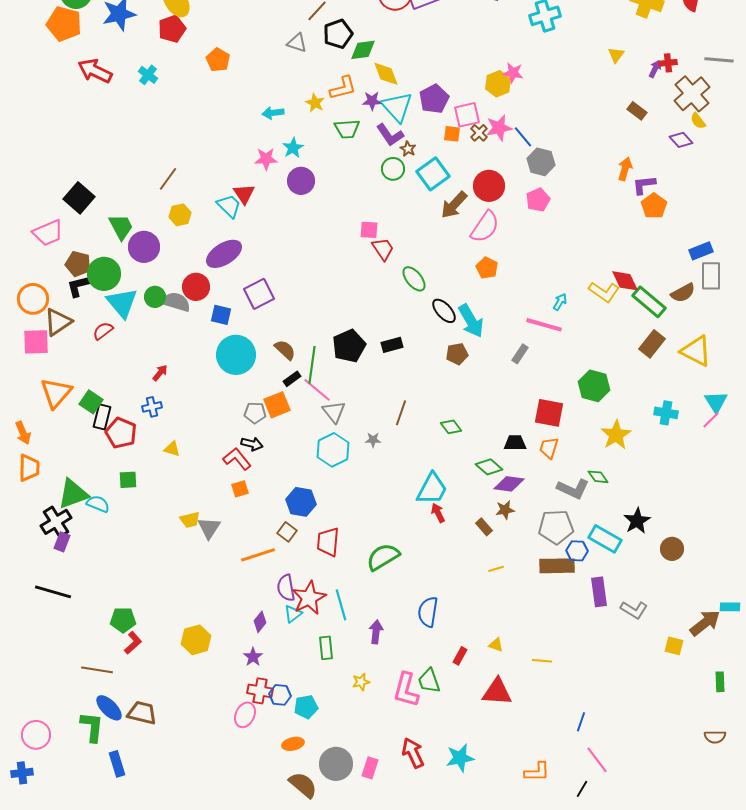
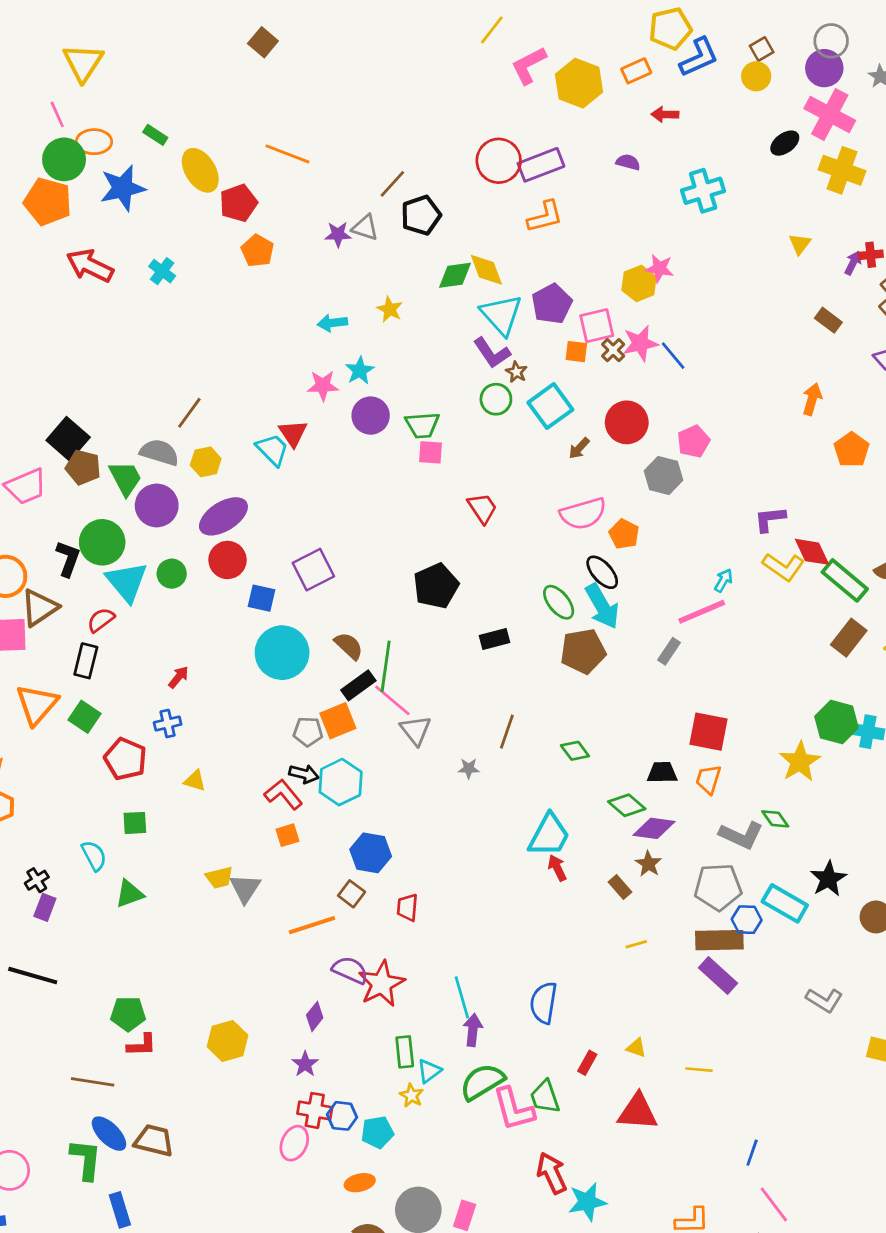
red pentagon: (172, 29) -> (238, 203), moved
green diamond: (363, 50) -> (455, 275), moved
orange L-shape: (343, 88) -> (545, 217), moved
purple star: (372, 101) -> (338, 234), moved
green trapezoid: (347, 129) -> (422, 425), moved
gray hexagon: (541, 162) -> (664, 476), moved
purple L-shape: (644, 185) -> (770, 519), moved
brown arrow: (454, 205) -> (579, 448), size x0.6
pink semicircle: (485, 227) -> (583, 514), moved, turned 40
pink square: (369, 230) -> (431, 452), moved
purple ellipse: (224, 254) -> (223, 516), moved
brown pentagon: (78, 264) -> (83, 467), moved
green ellipse: (414, 279) -> (559, 602), moved
black L-shape: (79, 286) -> (68, 559), turned 124
gray semicircle: (176, 302) -> (159, 452), moved
black ellipse: (444, 311) -> (602, 572), moved
pink line: (544, 325) -> (702, 612), turned -39
black pentagon: (349, 346) -> (436, 586), moved
brown pentagon: (457, 354) -> (583, 651), size x1.5
black rectangle: (292, 379) -> (358, 685), size x1.4
green hexagon: (594, 386) -> (837, 722), moved
black rectangle: (102, 417) -> (86, 661), moved
cyan hexagon: (333, 450) -> (341, 782), moved
green triangle: (73, 494) -> (129, 894), moved, size x0.7
cyan semicircle: (98, 504) -> (94, 856), turned 40
brown star: (505, 510) -> (649, 864), turned -30
black cross: (56, 522) -> (37, 880), size x0.6
red trapezoid: (328, 542) -> (407, 907), size x0.7
green semicircle: (383, 557) -> (482, 1082), moved
purple semicircle: (286, 588) -> (350, 970), turned 124
purple rectangle: (599, 592) -> (718, 976), moved, turned -40
cyan line: (341, 605) -> (462, 997), moved
cyan triangle: (293, 614) -> (429, 1071), moved
red L-shape: (133, 643) -> (142, 1045), turned 40
yellow star: (361, 682) -> (411, 1095), moved, turned -30
pink L-shape: (406, 690) -> (514, 1109), turned -30
red arrow: (413, 753) -> (552, 1173), moved

